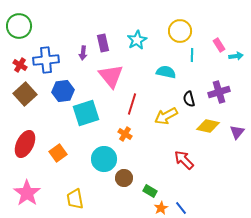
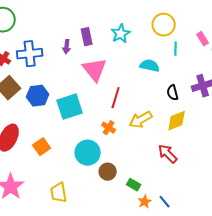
blue hexagon: (63, 91) -> (38, 96), moved
yellow arrow: (166, 116) -> (141, 120), moved
yellow diamond: (208, 126) -> (177, 121), moved, turned -35

